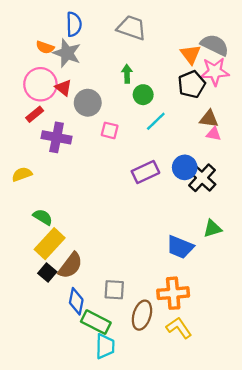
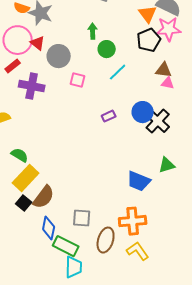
purple rectangle: (145, 172) -> (109, 116), size x0.6

